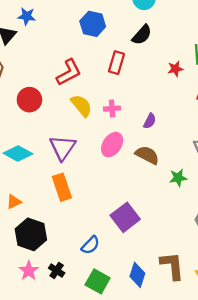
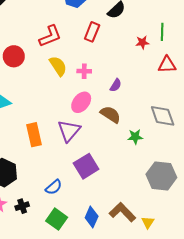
purple triangle: (63, 148) -> (69, 131), moved
brown L-shape: (172, 266) -> (122, 212), turned -44
black cross: (57, 270) -> (22, 206), turned 32

